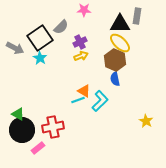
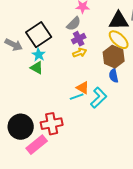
gray semicircle: (61, 27) -> (74, 24), moved
green triangle: (18, 114) -> (37, 68), moved
pink rectangle: (38, 148) -> (37, 145), size x1.5

